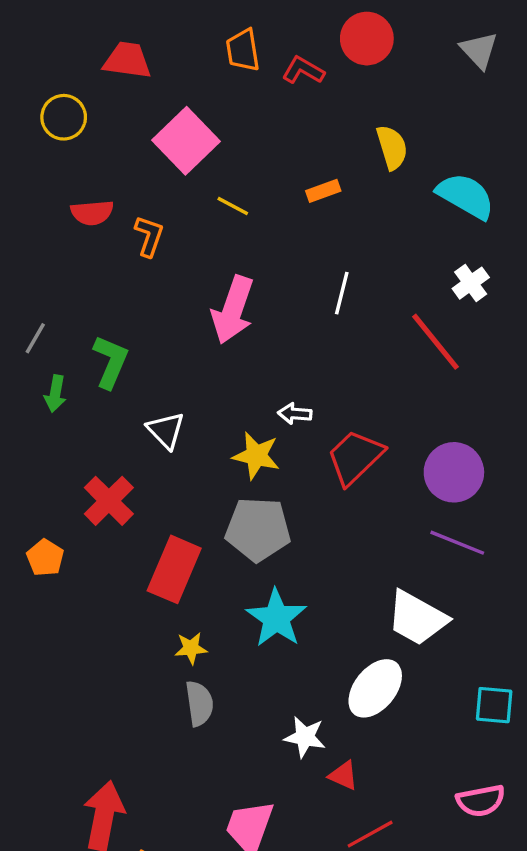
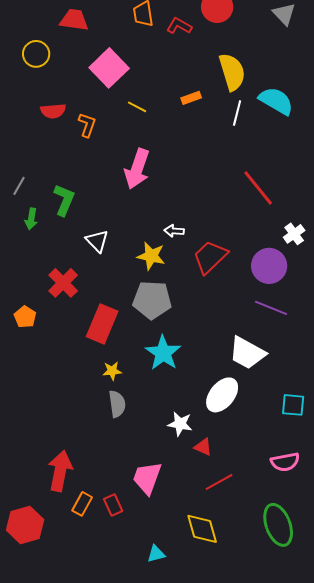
yellow semicircle: (392, 147) -> (232, 72), size x1.4
white cross: (471, 283) -> (294, 234), moved
white line: (342, 293) -> (237, 113), moved

